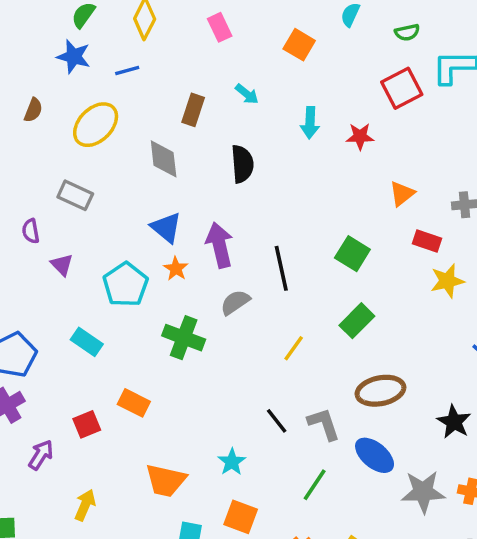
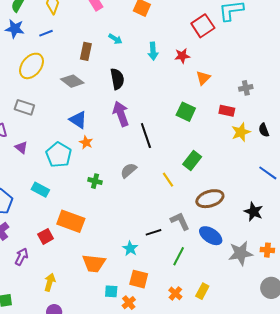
gray diamond: (164, 159) -> (72, 81), turned -40
orange triangle: (402, 194) -> (203, 78), moved
purple arrow: (220, 245) -> (121, 114), moved
green square: (352, 254) -> (186, 112), moved
gray semicircle: (235, 302) -> (129, 170), moved
green cross: (184, 338) -> (95, 181), size x0.6
yellow line: (294, 348) -> (168, 180), moved, turned -63
orange rectangle: (134, 403) -> (71, 221), size x1.5
black line: (277, 421) -> (153, 232), moved, turned -63

